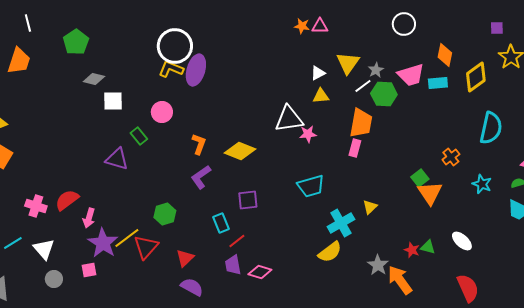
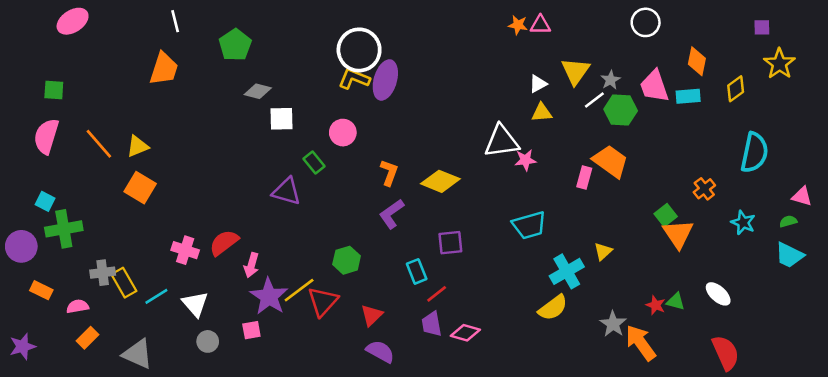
pink trapezoid: (411, 75) -> (654, 86), turned 88
yellow diamond: (476, 77) -> (736, 89), size x0.7
orange trapezoid: (361, 123) -> (611, 161), moved, turned -64

